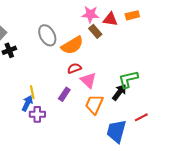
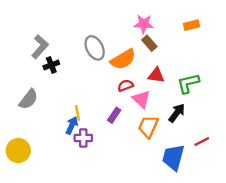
red triangle: (110, 19) -> (156, 75), moved
green L-shape: (128, 79) -> (188, 83), moved

